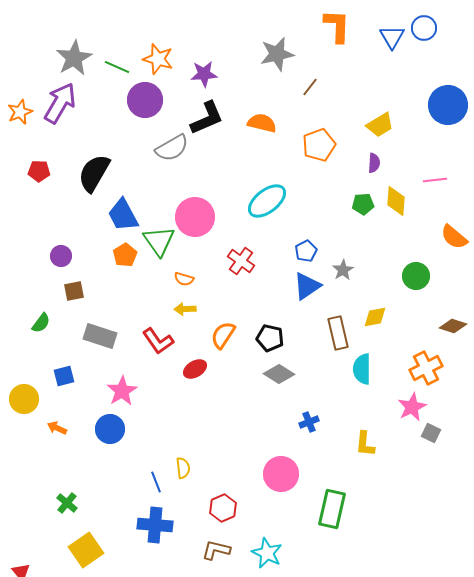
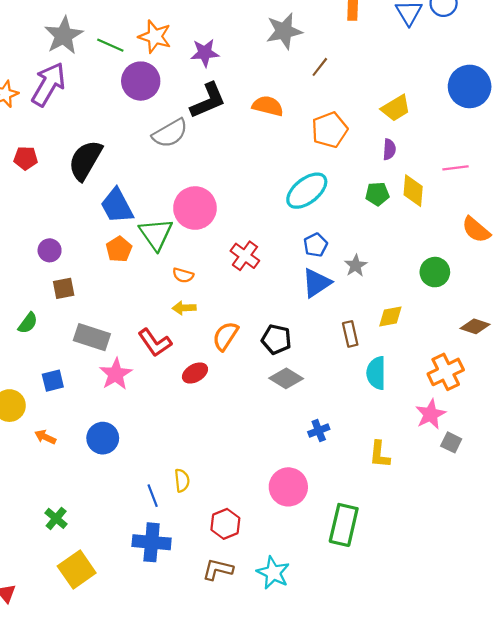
cyan ellipse: (267, 201) -> (307, 191), moved
brown rectangle: (338, 333) -> (350, 334), size x0.7
pink star: (122, 391) -> (116, 374), moved

